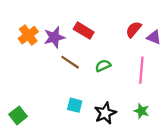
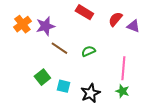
red rectangle: (84, 31) -> (84, 12), moved
pink line: (141, 70) -> (123, 68), moved
green square: (18, 115) -> (42, 77), moved

